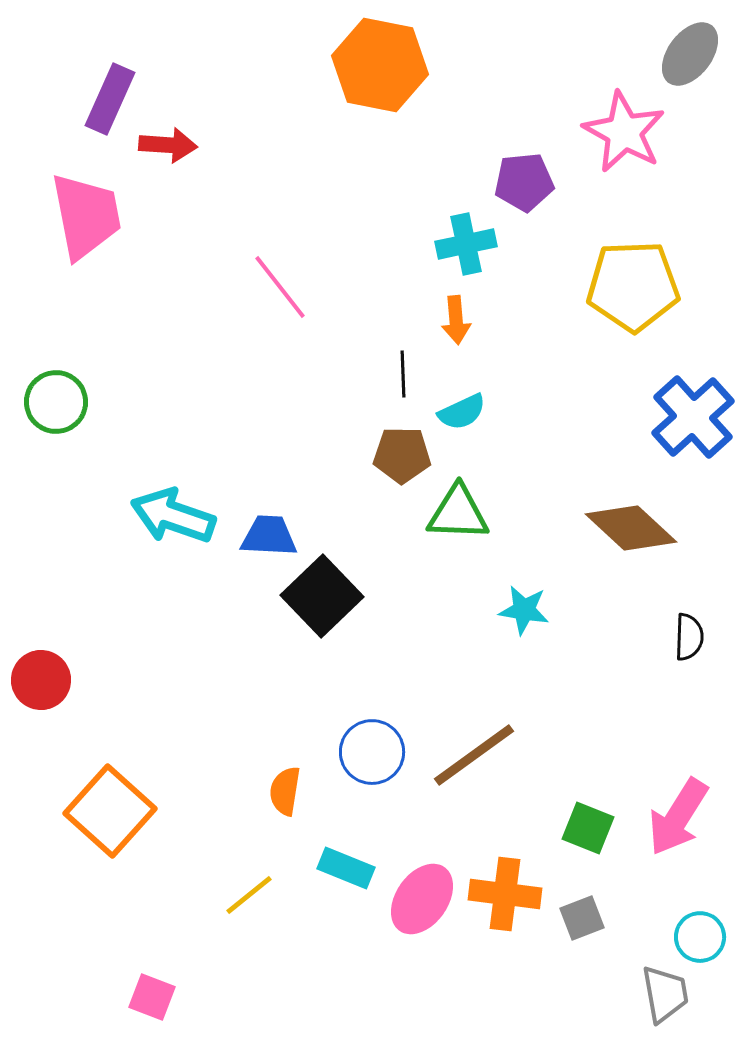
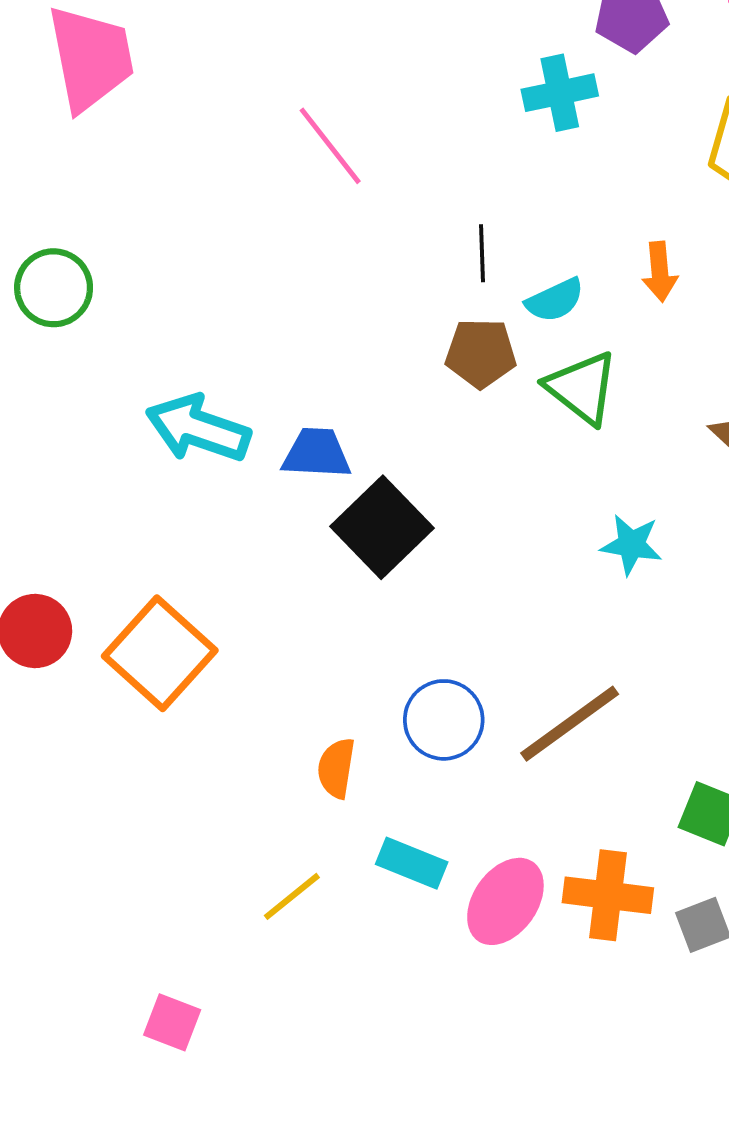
orange arrow: (456, 320) -> (660, 272), moved
green triangle: (458, 513) -> (582, 388), moved, turned 36
orange square: (110, 811) -> (160, 653), moved

